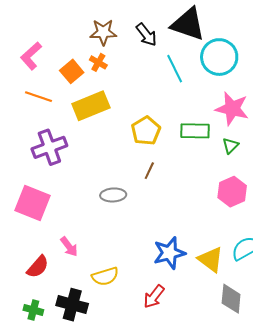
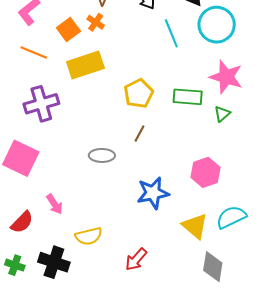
pink hexagon: (232, 192) -> (205, 172), moved
blue star: (169, 253) -> (153, 193), moved

